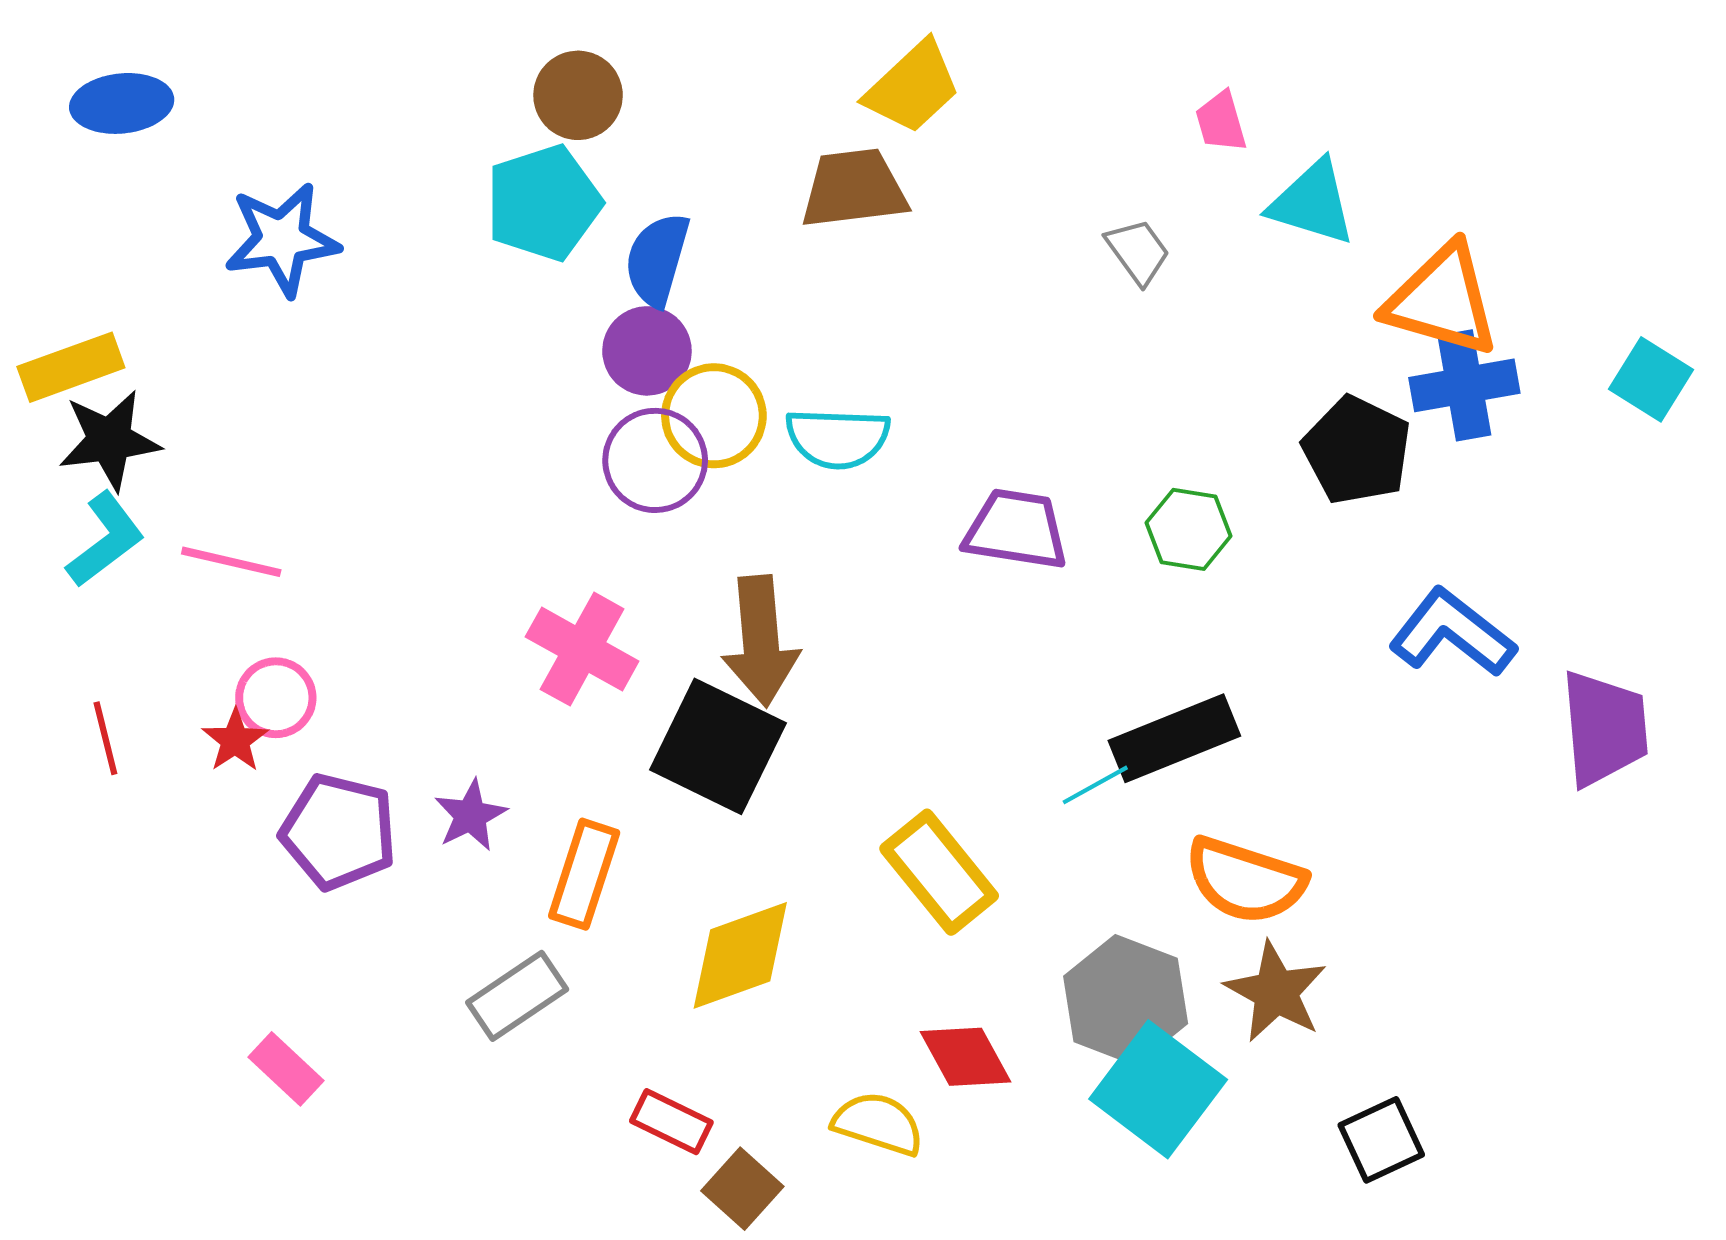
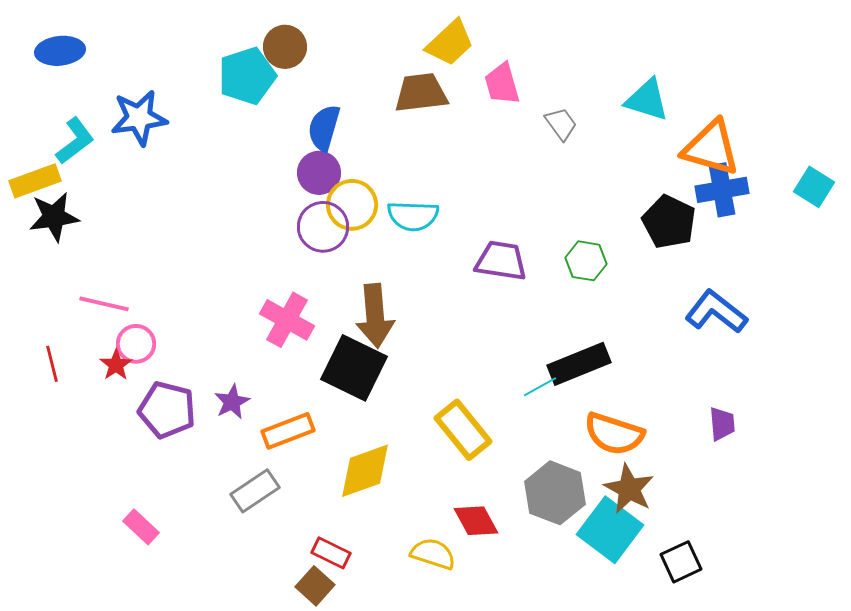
pink trapezoid: (1221, 122) -> (502, 84), moved, size x1.4
cyan pentagon: (544, 203) -> (247, 76), moved
cyan L-shape: (105, 540) -> (75, 141), moved
pink line: (231, 562) -> (104, 304), moved
purple trapezoid: (1604, 728) -> (722, 424), moved, size x0.6
orange rectangle: (584, 874) -> (288, 431), turned 51
cyan square: (1158, 1089) -> (610, 530), moved
brown square: (742, 1189) -> (315, 586), moved

